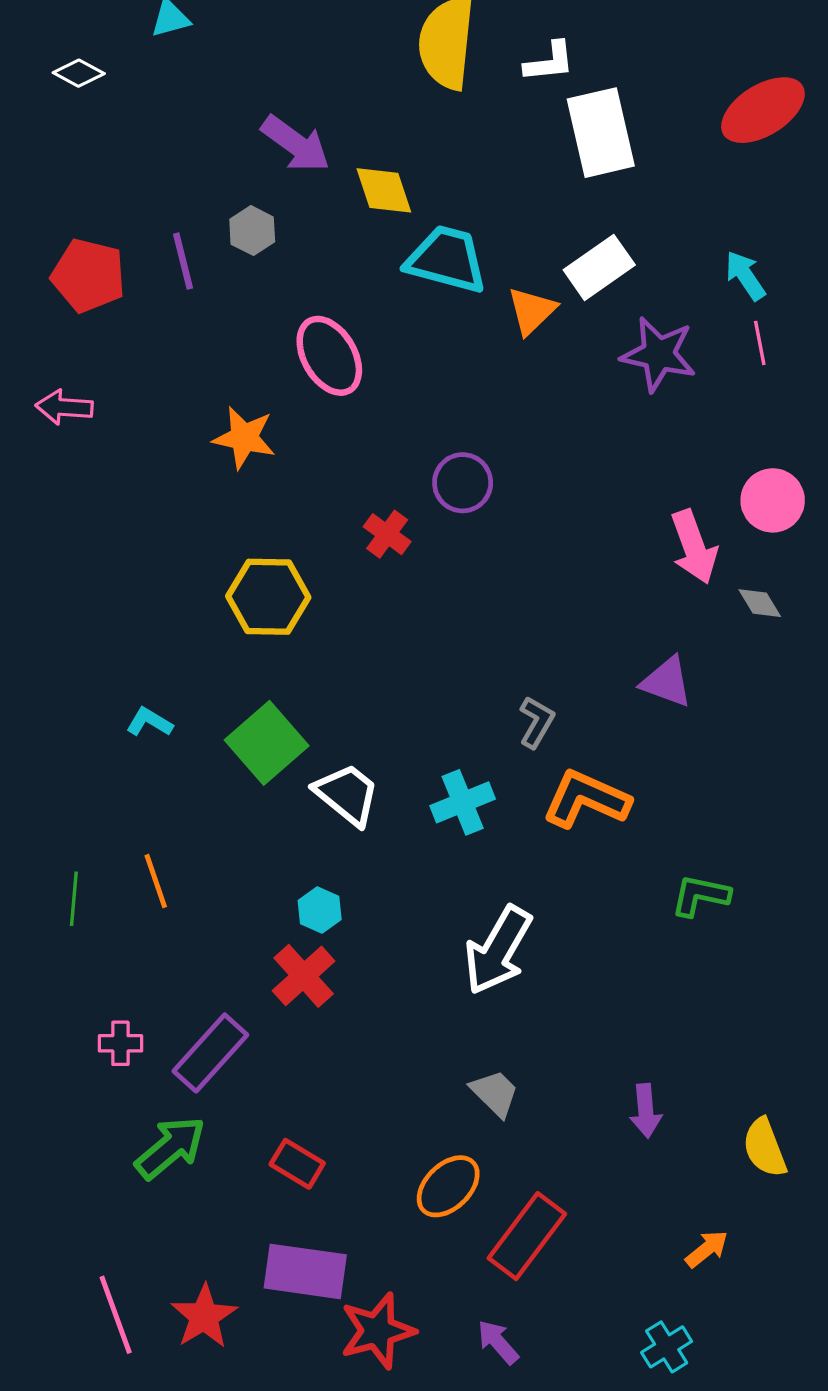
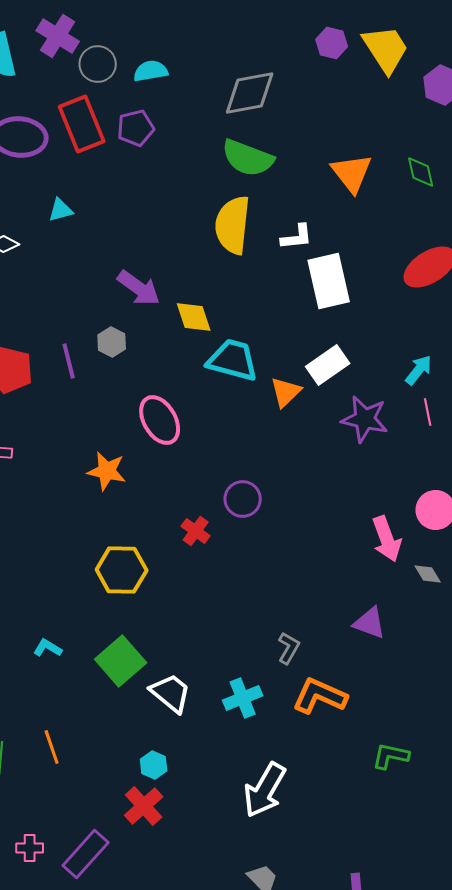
cyan arrow: (745, 276) -> (419, 370), turned 72

